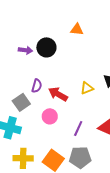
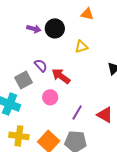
purple semicircle: (37, 86) -> (41, 65), turned -64
yellow triangle: (87, 88) -> (81, 47), moved

